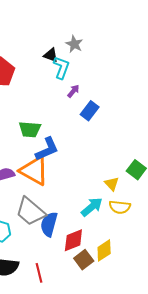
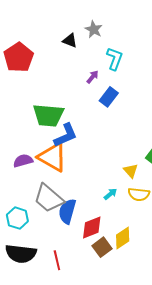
cyan L-shape: (61, 68) -> (115, 59), moved
green trapezoid: (30, 129) -> (48, 115), size x1.4
cyan arrow: (92, 207) -> (110, 194), size x0.6

